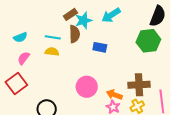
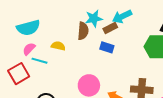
brown rectangle: (70, 14) -> (110, 28), moved
cyan semicircle: (20, 37) -> (28, 28), size x1.6
cyan line: (53, 37) -> (40, 61), moved

